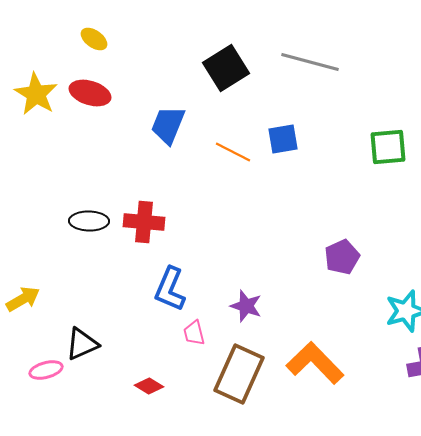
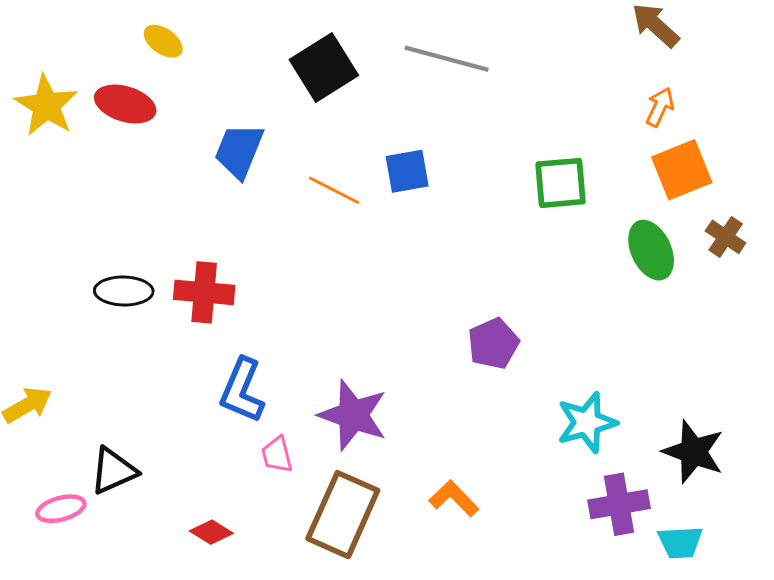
yellow ellipse: (94, 39) -> (163, 41), moved
purple star: (246, 306) -> (353, 415), size x1.5
orange L-shape: (315, 363) -> (454, 498), size x0.6

